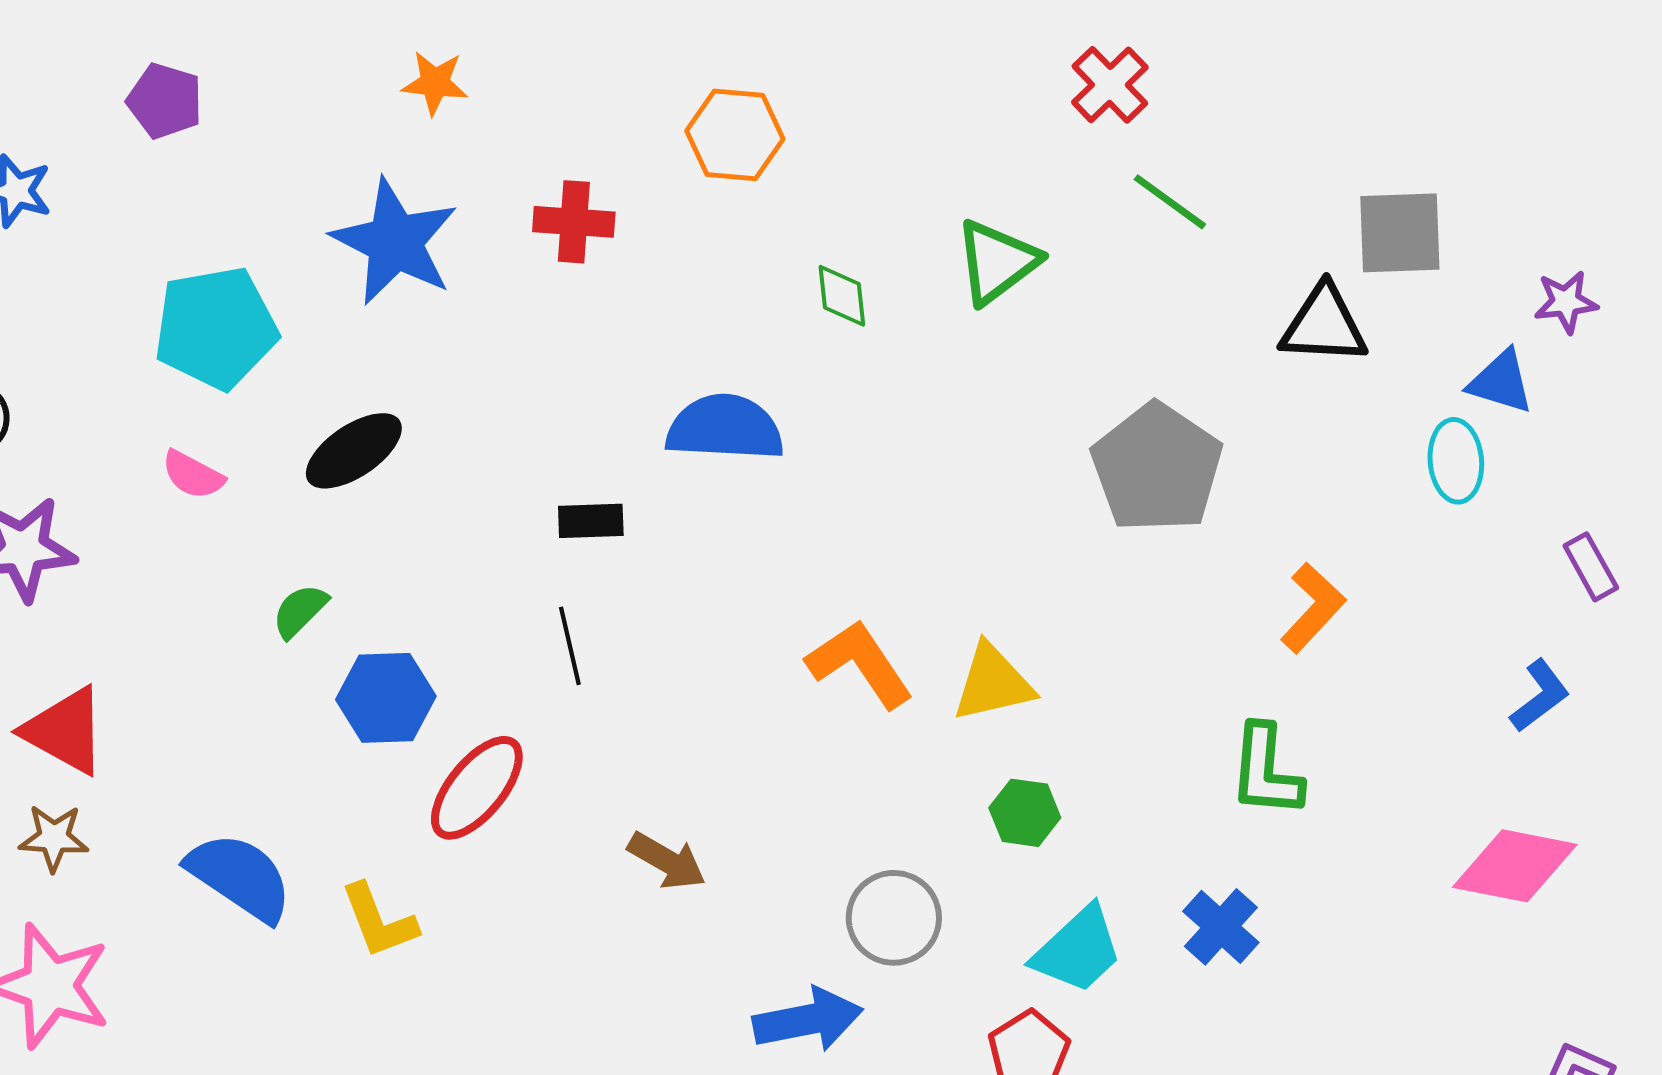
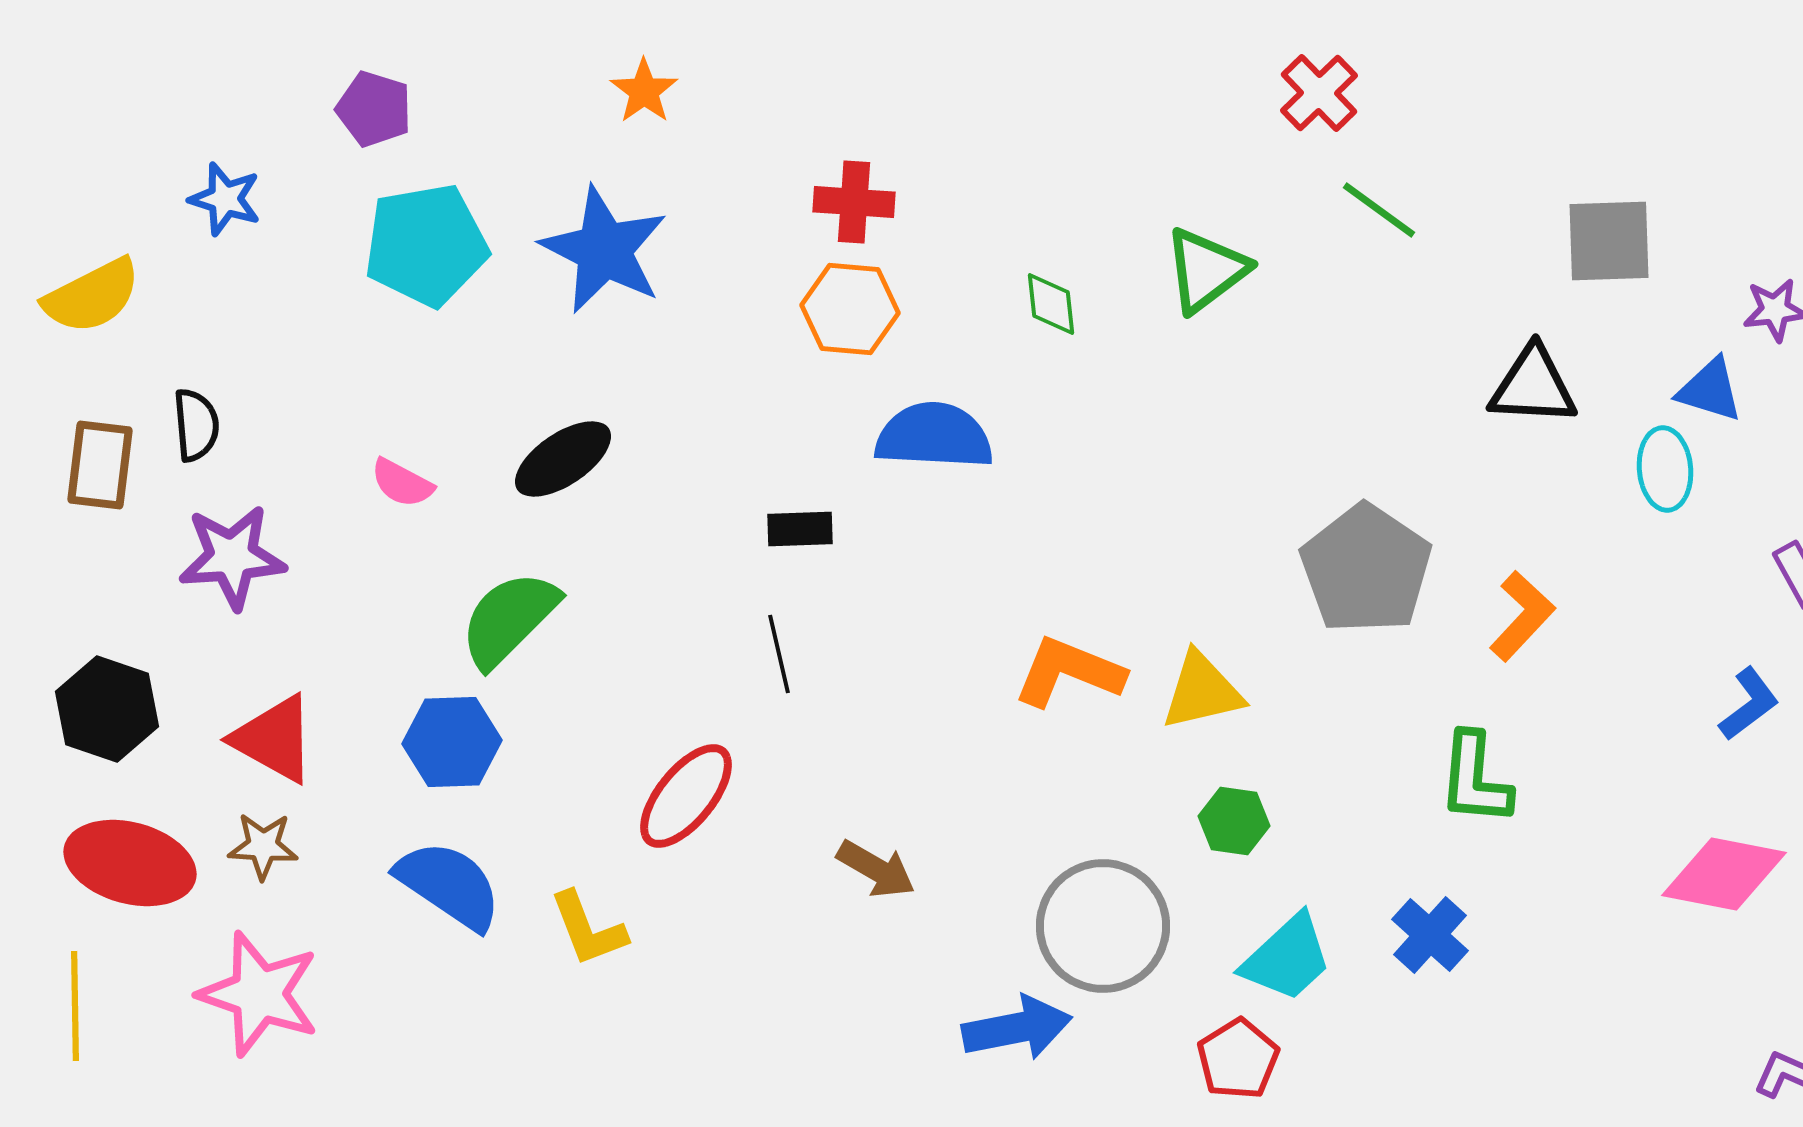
orange star: (435, 83) -> (644, 91), turned 30
orange hexagon: (735, 135) -> (850, 309), moved
red cross: (574, 222) -> (854, 202), moved
black triangle: (1324, 325) -> (1533, 386), moved
cyan pentagon: (216, 328) -> (426, 245), moved
gray pentagon: (1157, 468) -> (1366, 569), moved
green semicircle: (300, 611) -> (509, 619), size x1.8
orange L-shape: (860, 664) -> (1069, 672), turned -34
blue hexagon: (386, 698) -> (452, 742), moved
gray circle: (894, 918) -> (1103, 926), size x1.4

